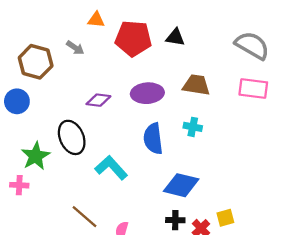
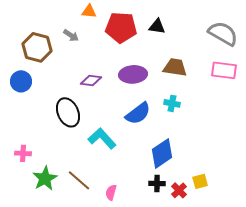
blue semicircle: (153, 139) -> (138, 113), turned -120
green star: (36, 156) -> (45, 178), moved
blue diamond: (181, 185) -> (162, 153), turned -48

